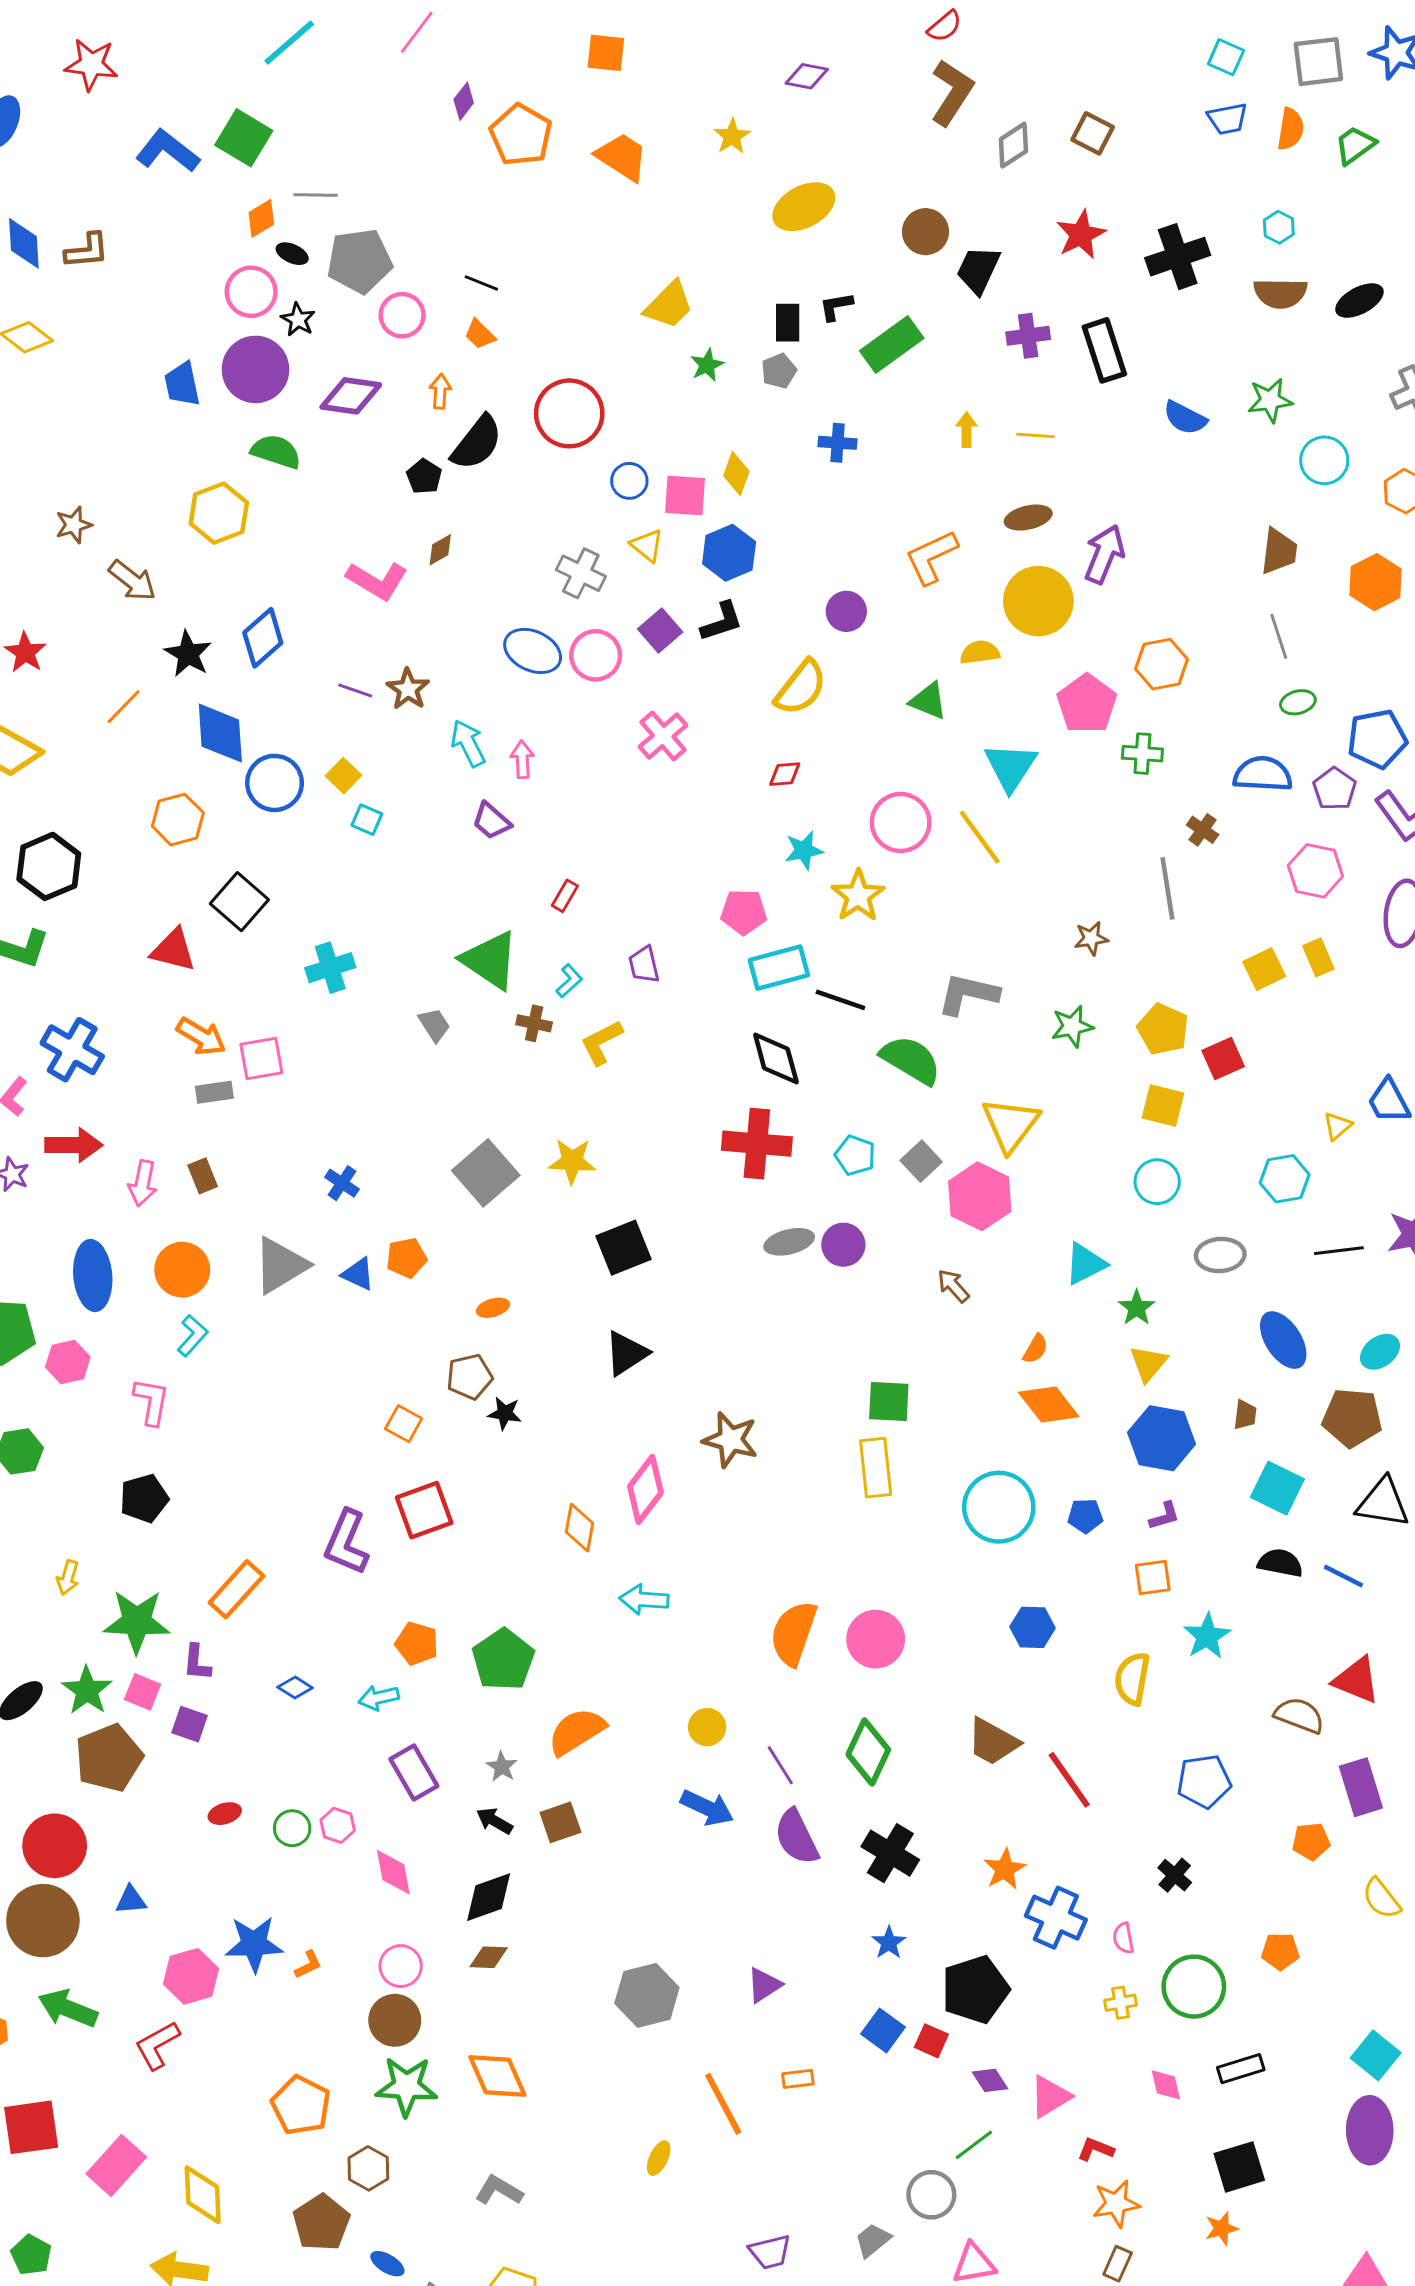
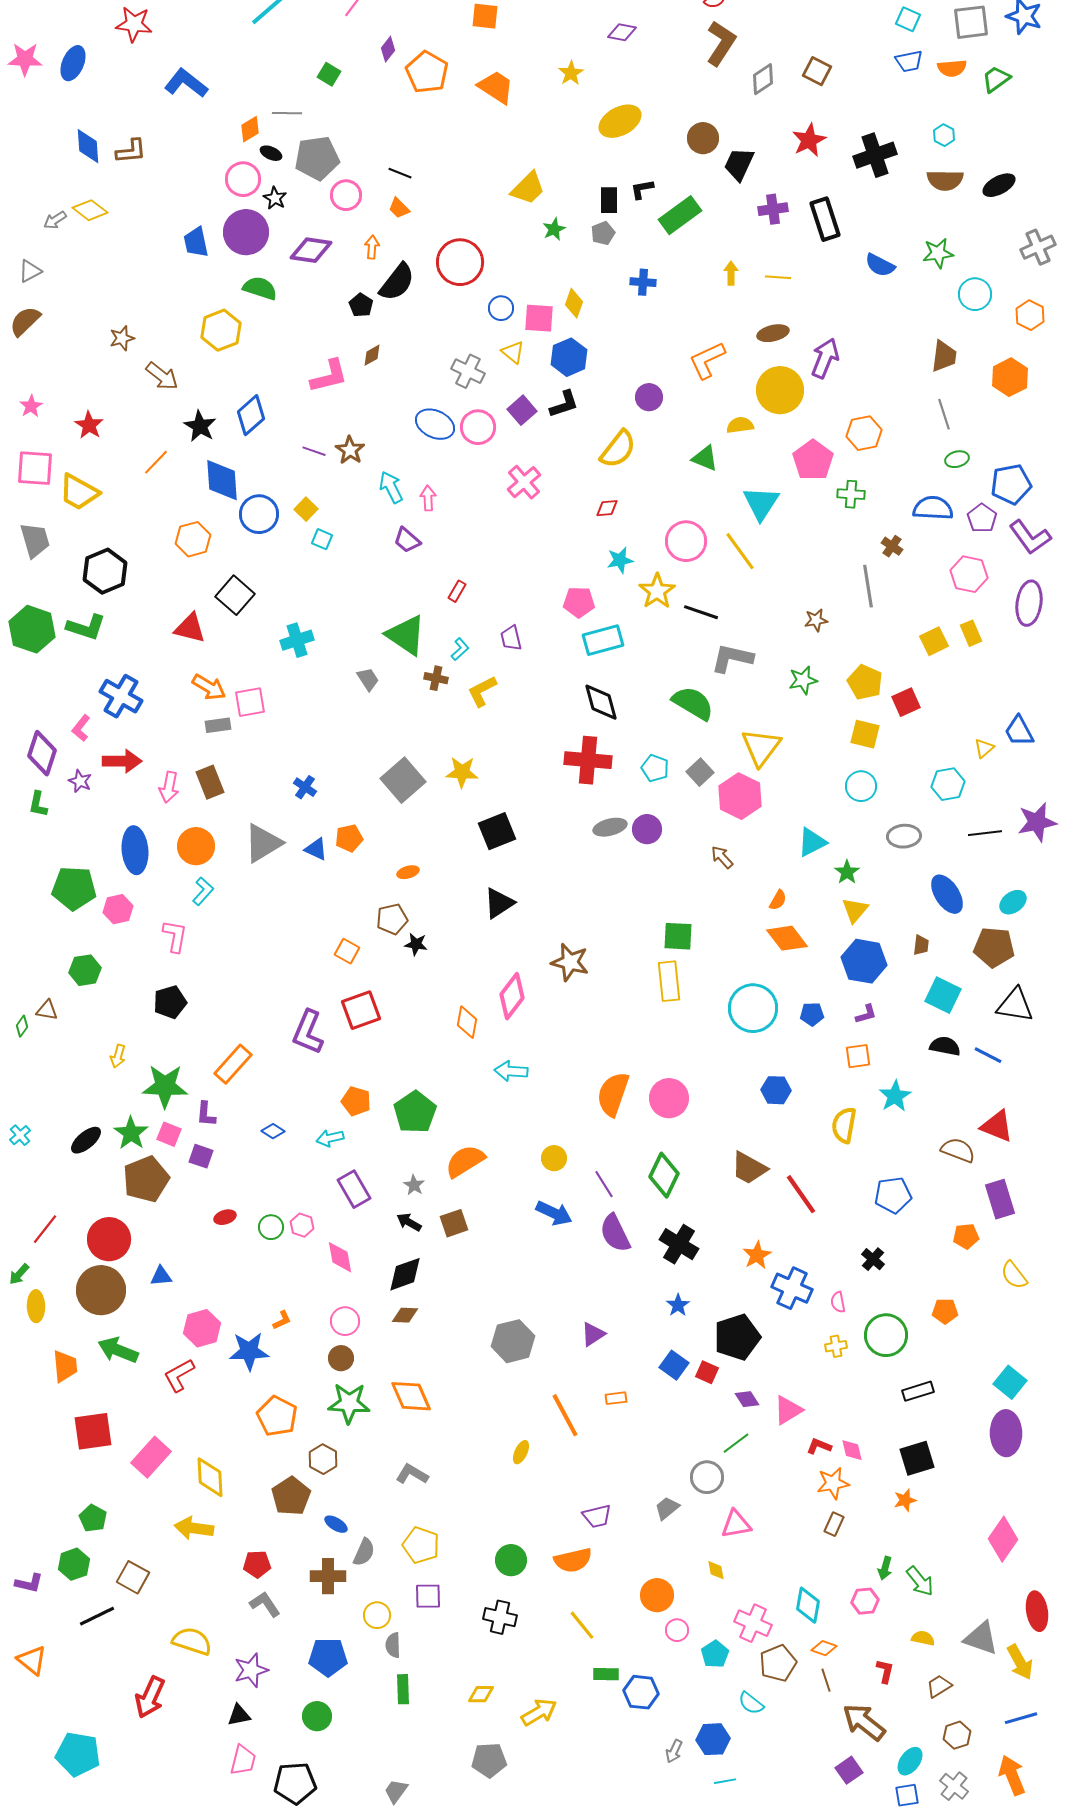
orange semicircle: (1291, 129) -> (952, 68), turned 76
green square: (244, 138) -> (329, 74), moved, size x0.6
pink L-shape: (377, 581) -> (329, 376), turned -45
black line: (840, 1000) -> (701, 612), moved
brown rectangle: (203, 1176) -> (210, 782), size x1.4
blue star: (254, 1944) -> (249, 1351), moved
brown circle: (395, 2020) -> (341, 1358), size x0.7
pink diamond: (1166, 2085) -> (852, 1450), moved

